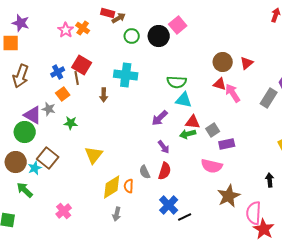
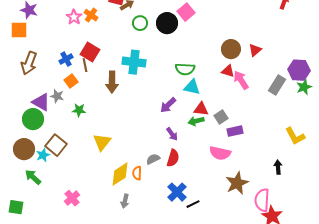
brown arrow: (104, 95) -> (112, 82), size x1.5
gray semicircle: (145, 172) -> (153, 159), turned 88

